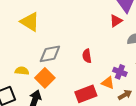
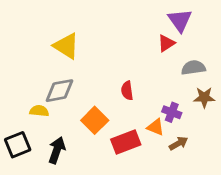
yellow triangle: (30, 22) -> (66, 46), moved
gray diamond: (50, 54) -> (60, 91), moved
orange square: (45, 78) -> (95, 120), moved

